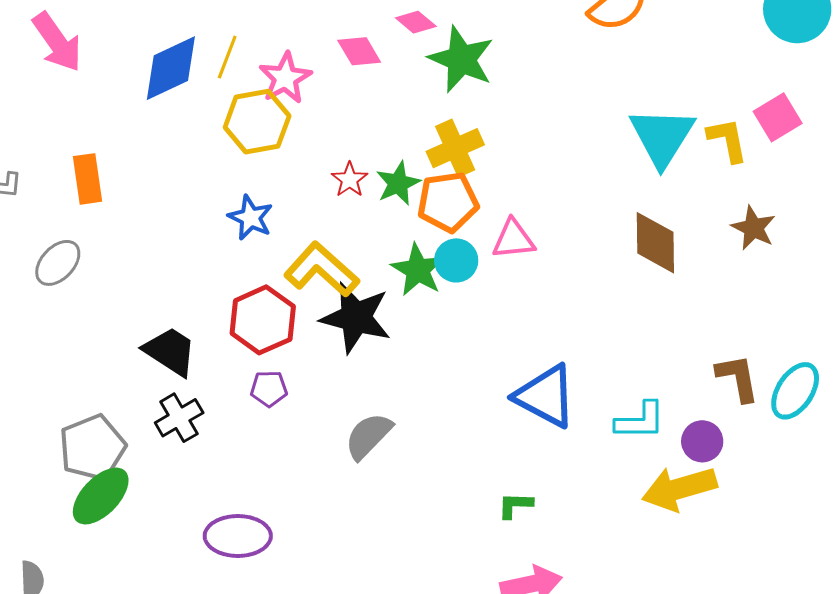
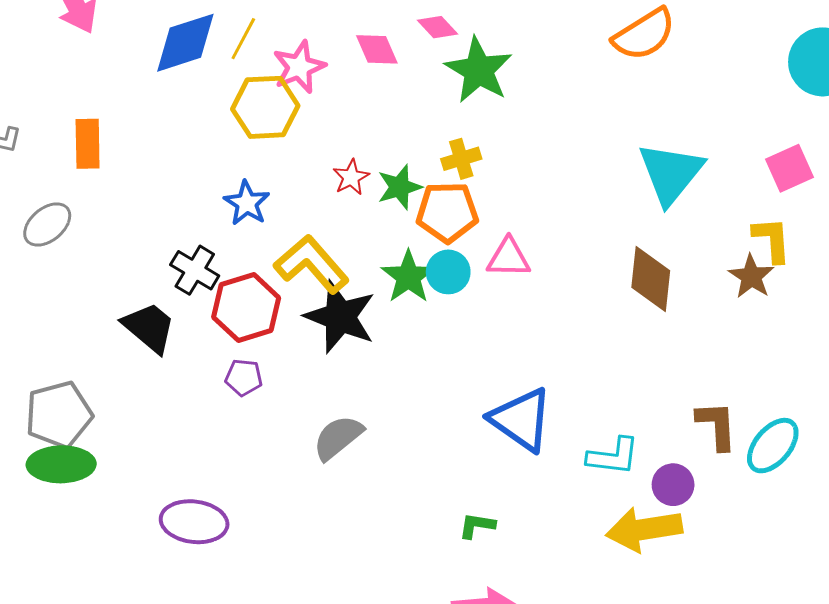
yellow L-shape: (728, 140) -> (772, 240), moved
yellow cross: (455, 148) -> (461, 159), size x0.7
black cross: (179, 418) -> (195, 270), moved, turned -36
green ellipse: (101, 496) -> (61, 464), turned 38

